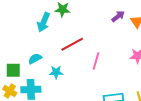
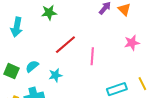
cyan arrow: (44, 22) -> (17, 27), moved
green square: (13, 70) -> (12, 71), moved, turned 35

